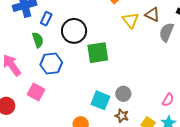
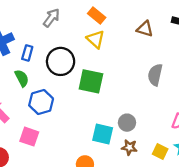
yellow triangle: (131, 20) -> (96, 39), moved
gray semicircle: (166, 32) -> (155, 75), moved
green square: (98, 53) -> (91, 81), turned 30

